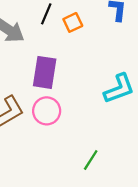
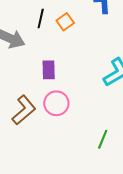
purple rectangle: (45, 72) -> (49, 70), size x0.7

